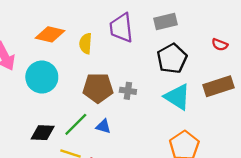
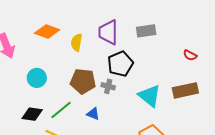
black pentagon: (172, 59) -> (120, 64), moved
cyan circle: (42, 77) -> (37, 78), moved, size x0.7
blue triangle: (103, 126) -> (93, 114), moved

